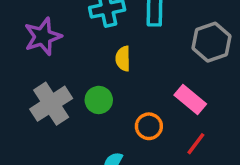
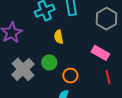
orange circle: (149, 126) -> (70, 76), moved
red line: (196, 144) -> (108, 77), turned -40

